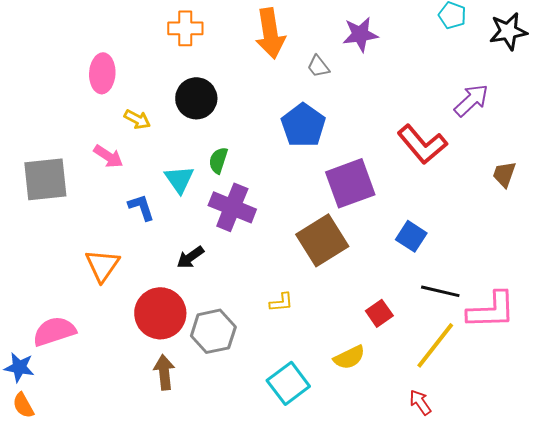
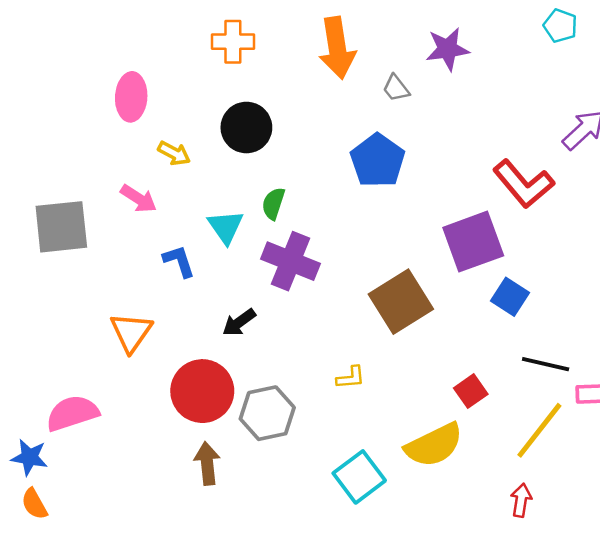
purple square: (350, 183) -> (473, 242), moved
yellow semicircle: (349, 357) -> (434, 445), size x1.5
red arrow: (420, 402) -> (521, 500), turned 44

